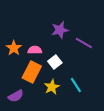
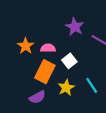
purple star: (60, 30) -> (75, 27), turned -30
purple semicircle: (16, 96) -> (37, 97), moved

